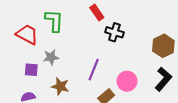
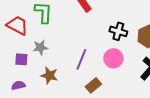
black cross: (114, 32) -> (118, 31), moved
pink circle: (127, 81) -> (113, 58), moved

